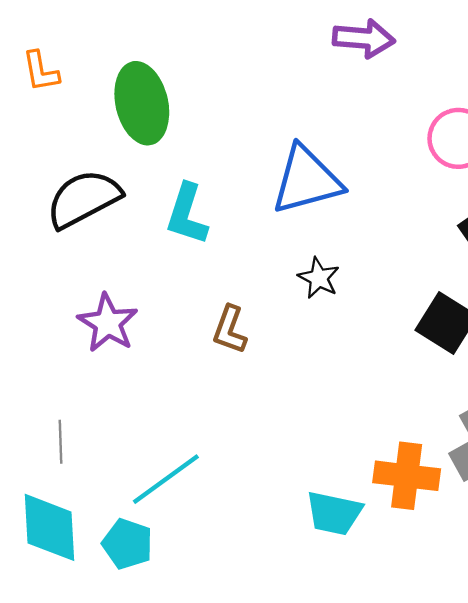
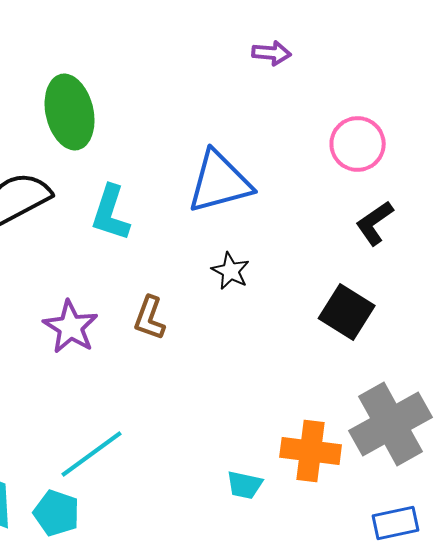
purple arrow: (364, 38) -> (272, 53), size x0.7
purple star: (108, 323) -> (71, 327), moved
cyan trapezoid: (334, 513) -> (245, 485), size x0.7

